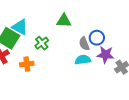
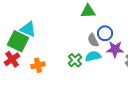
green triangle: (64, 21) -> (88, 11), moved
green cross: (42, 43) -> (75, 60), moved

